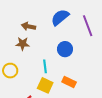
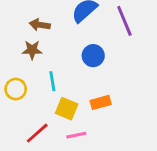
cyan line: (45, 66) -> (52, 81), moved
orange rectangle: (69, 82) -> (101, 102), turned -40

